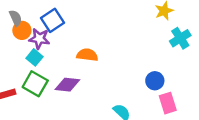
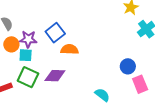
blue square: (52, 20) -> (55, 33), moved
orange circle: (22, 30) -> (11, 44), moved
cyan square: (35, 57) -> (26, 55), turned -32

